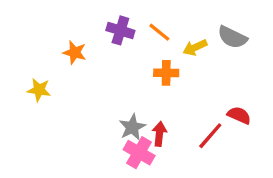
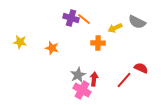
orange line: (159, 32) -> (84, 19), moved
orange star: (75, 53) -> (52, 48), moved
yellow star: (39, 90) -> (20, 42), moved

